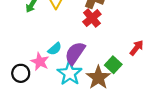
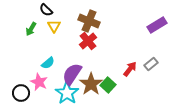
cyan semicircle: (55, 49) -> (48, 63), moved
brown star: (98, 78) -> (91, 84), moved

